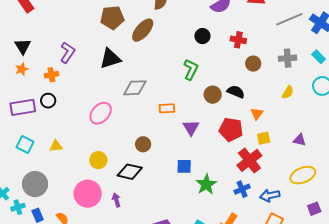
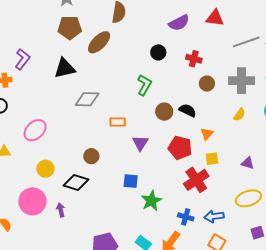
gray cross: (288, 58) -> (241, 81), size x1.4
pink ellipse: (101, 113) -> (35, 130), moved
blue cross: (242, 189) -> (186, 217), moved, turned 35

